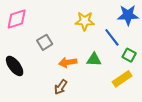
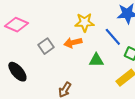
pink diamond: (17, 19) -> (17, 25), turned 45
orange arrow: (68, 62) -> (73, 43), moved

